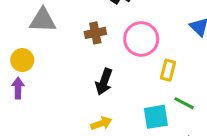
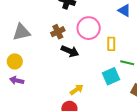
black arrow: (104, 82) -> (70, 51), moved, turned -72
purple arrow: (18, 88) -> (17, 80), turned -64

